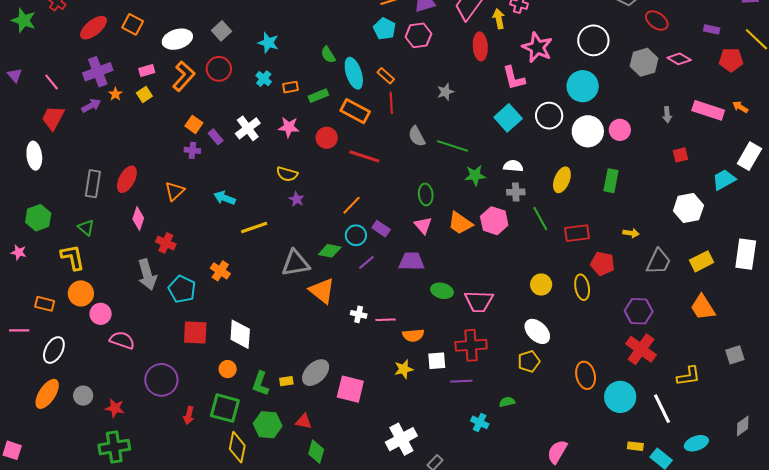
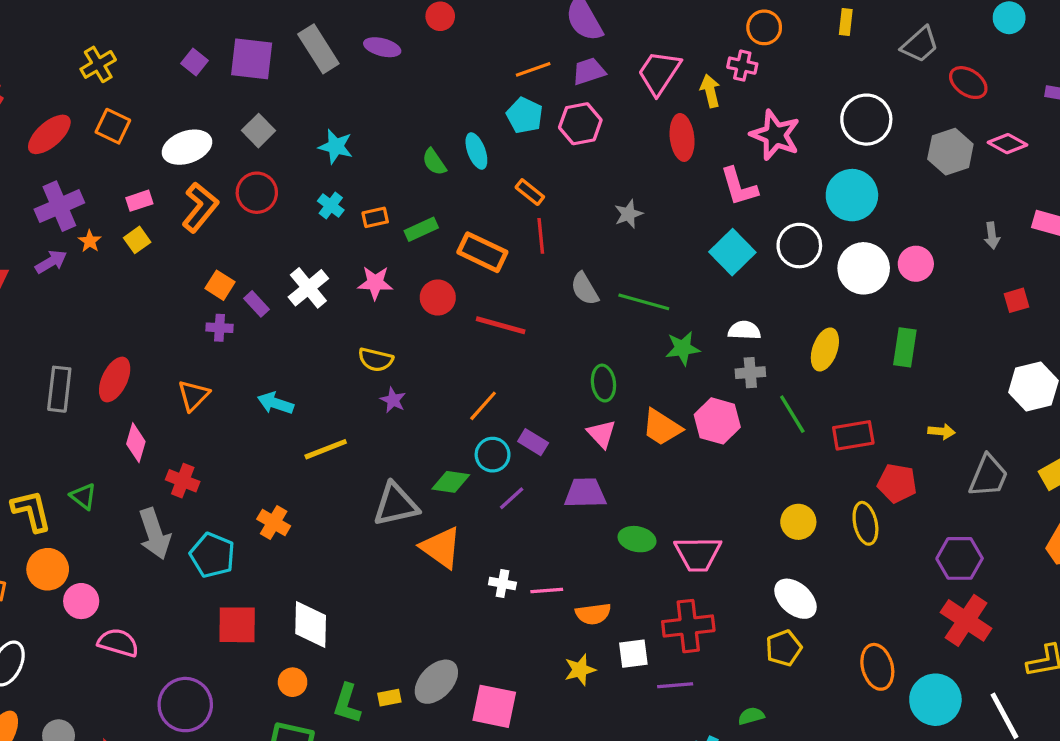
cyan ellipse: (354, 73) -> (476, 151), moved, size x0.7
green triangle: (86, 228) -> (83, 496), moved

